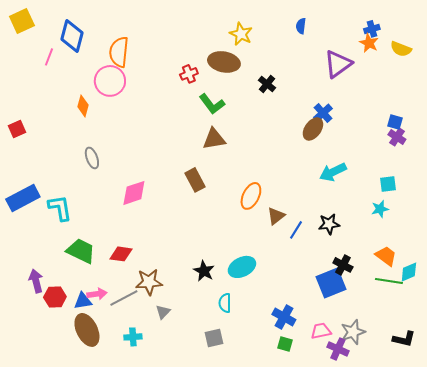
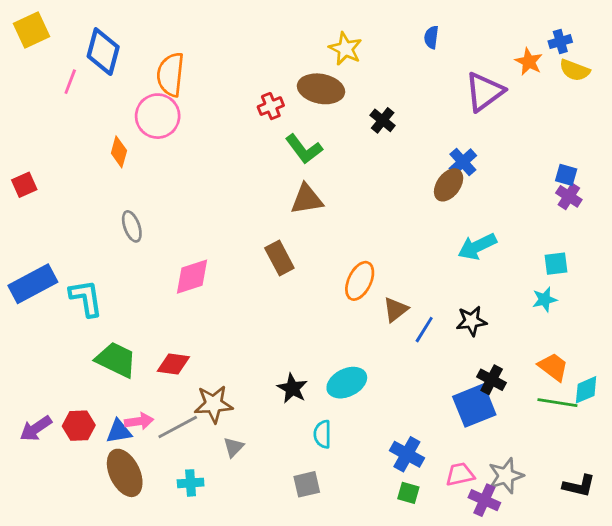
blue cross: (372, 29) -> (560, 42), moved
purple arrow: (36, 281) -> (36, 428), moved, turned -110

